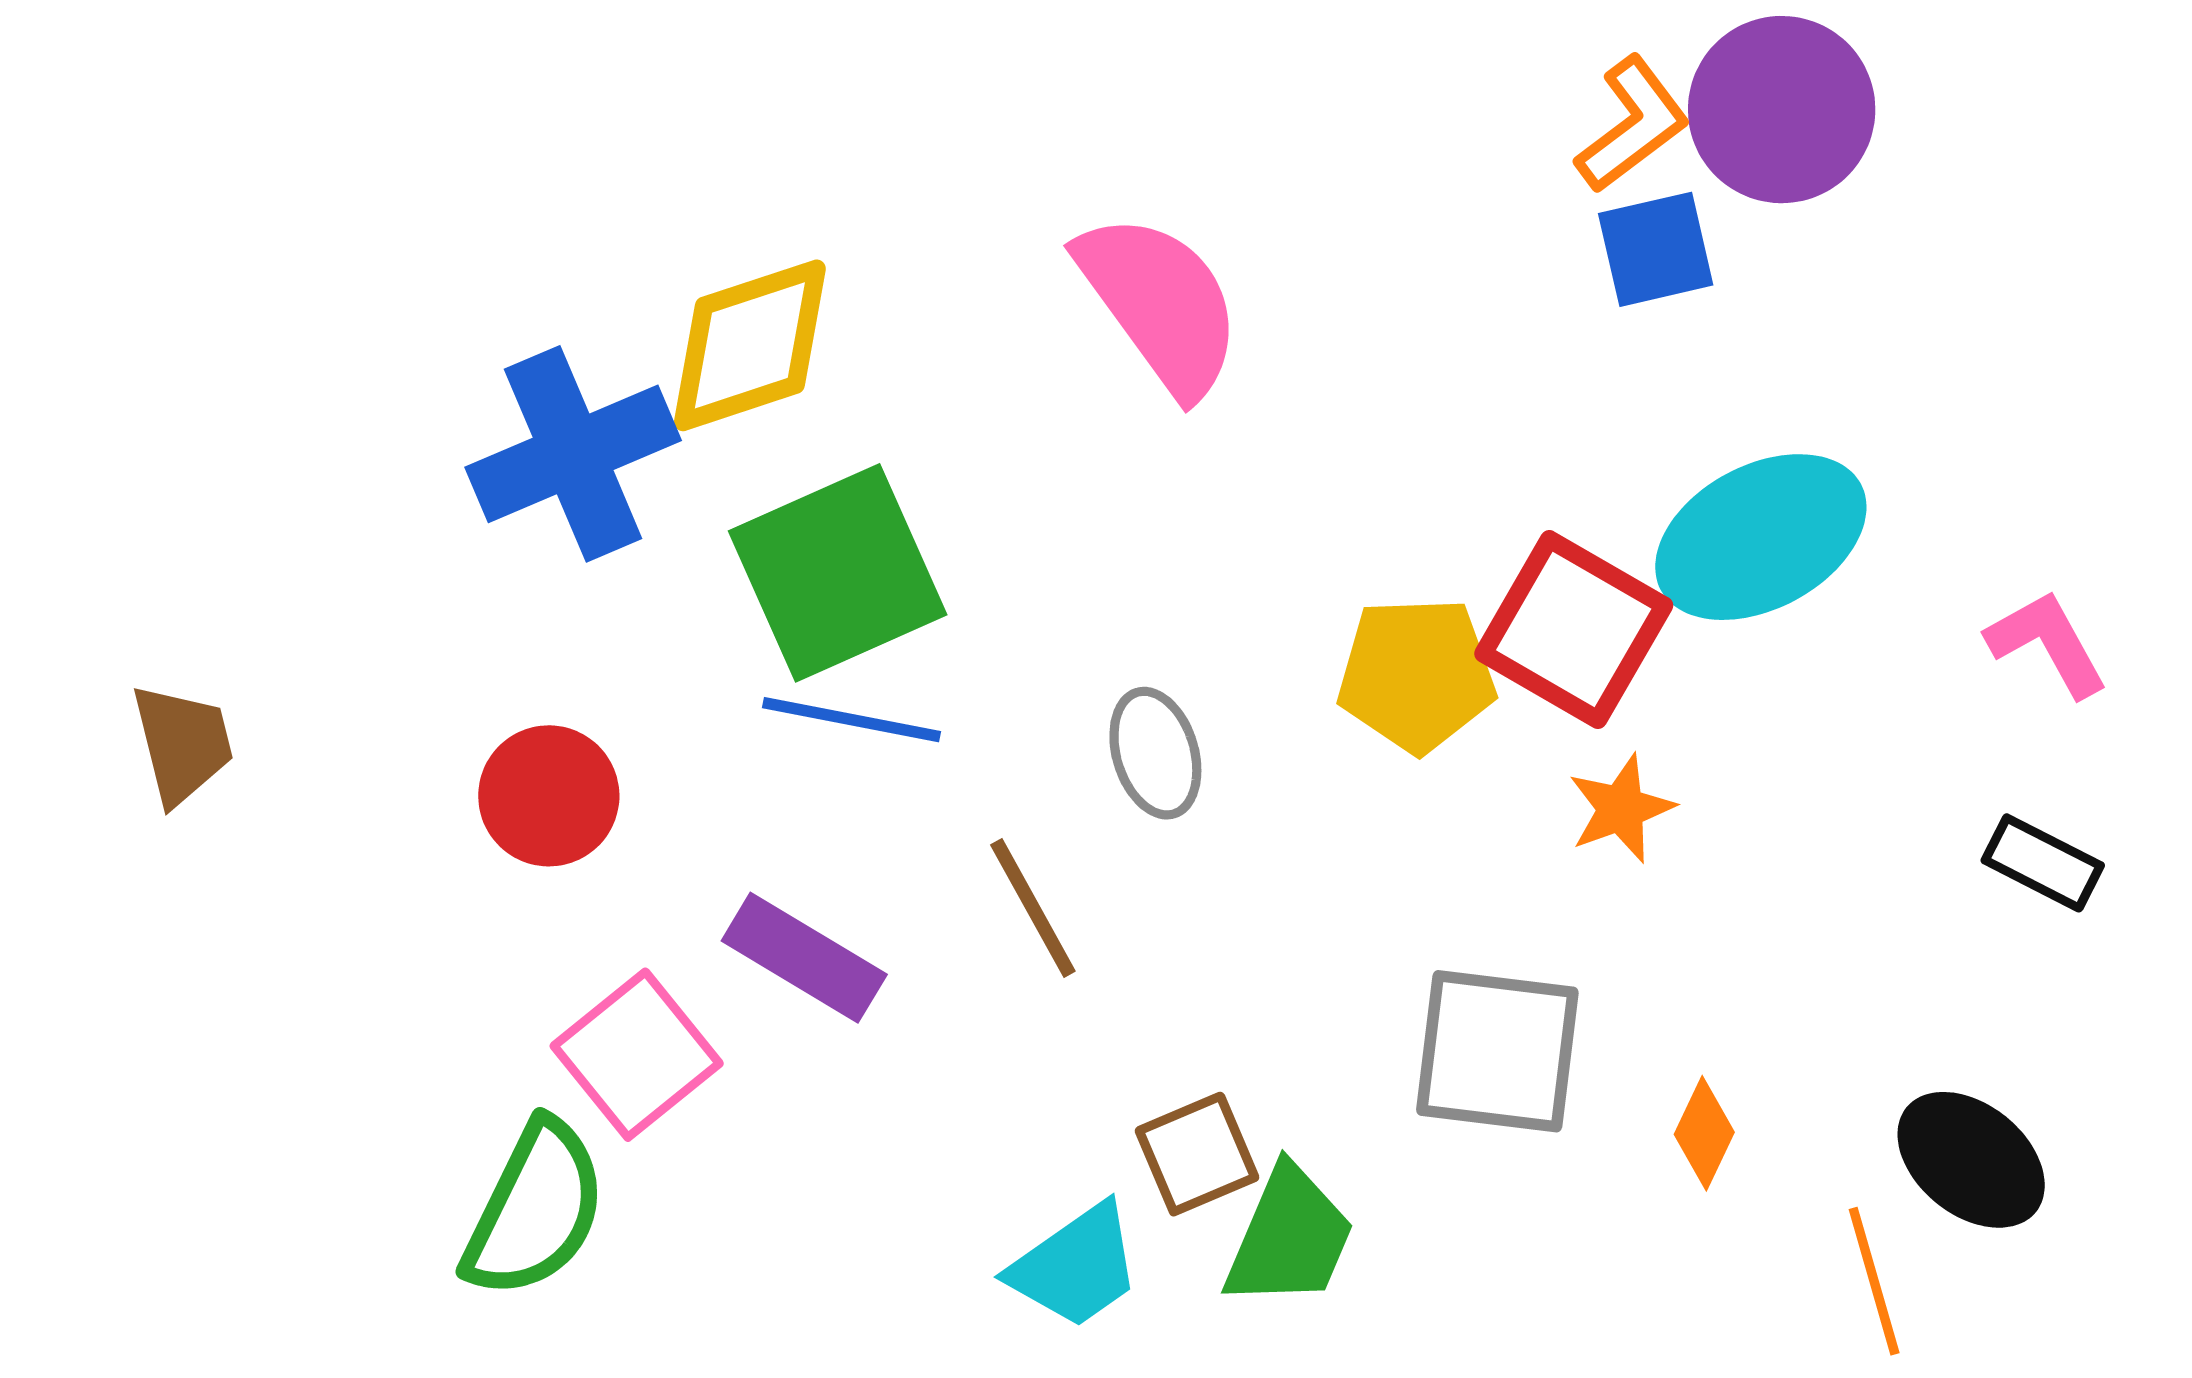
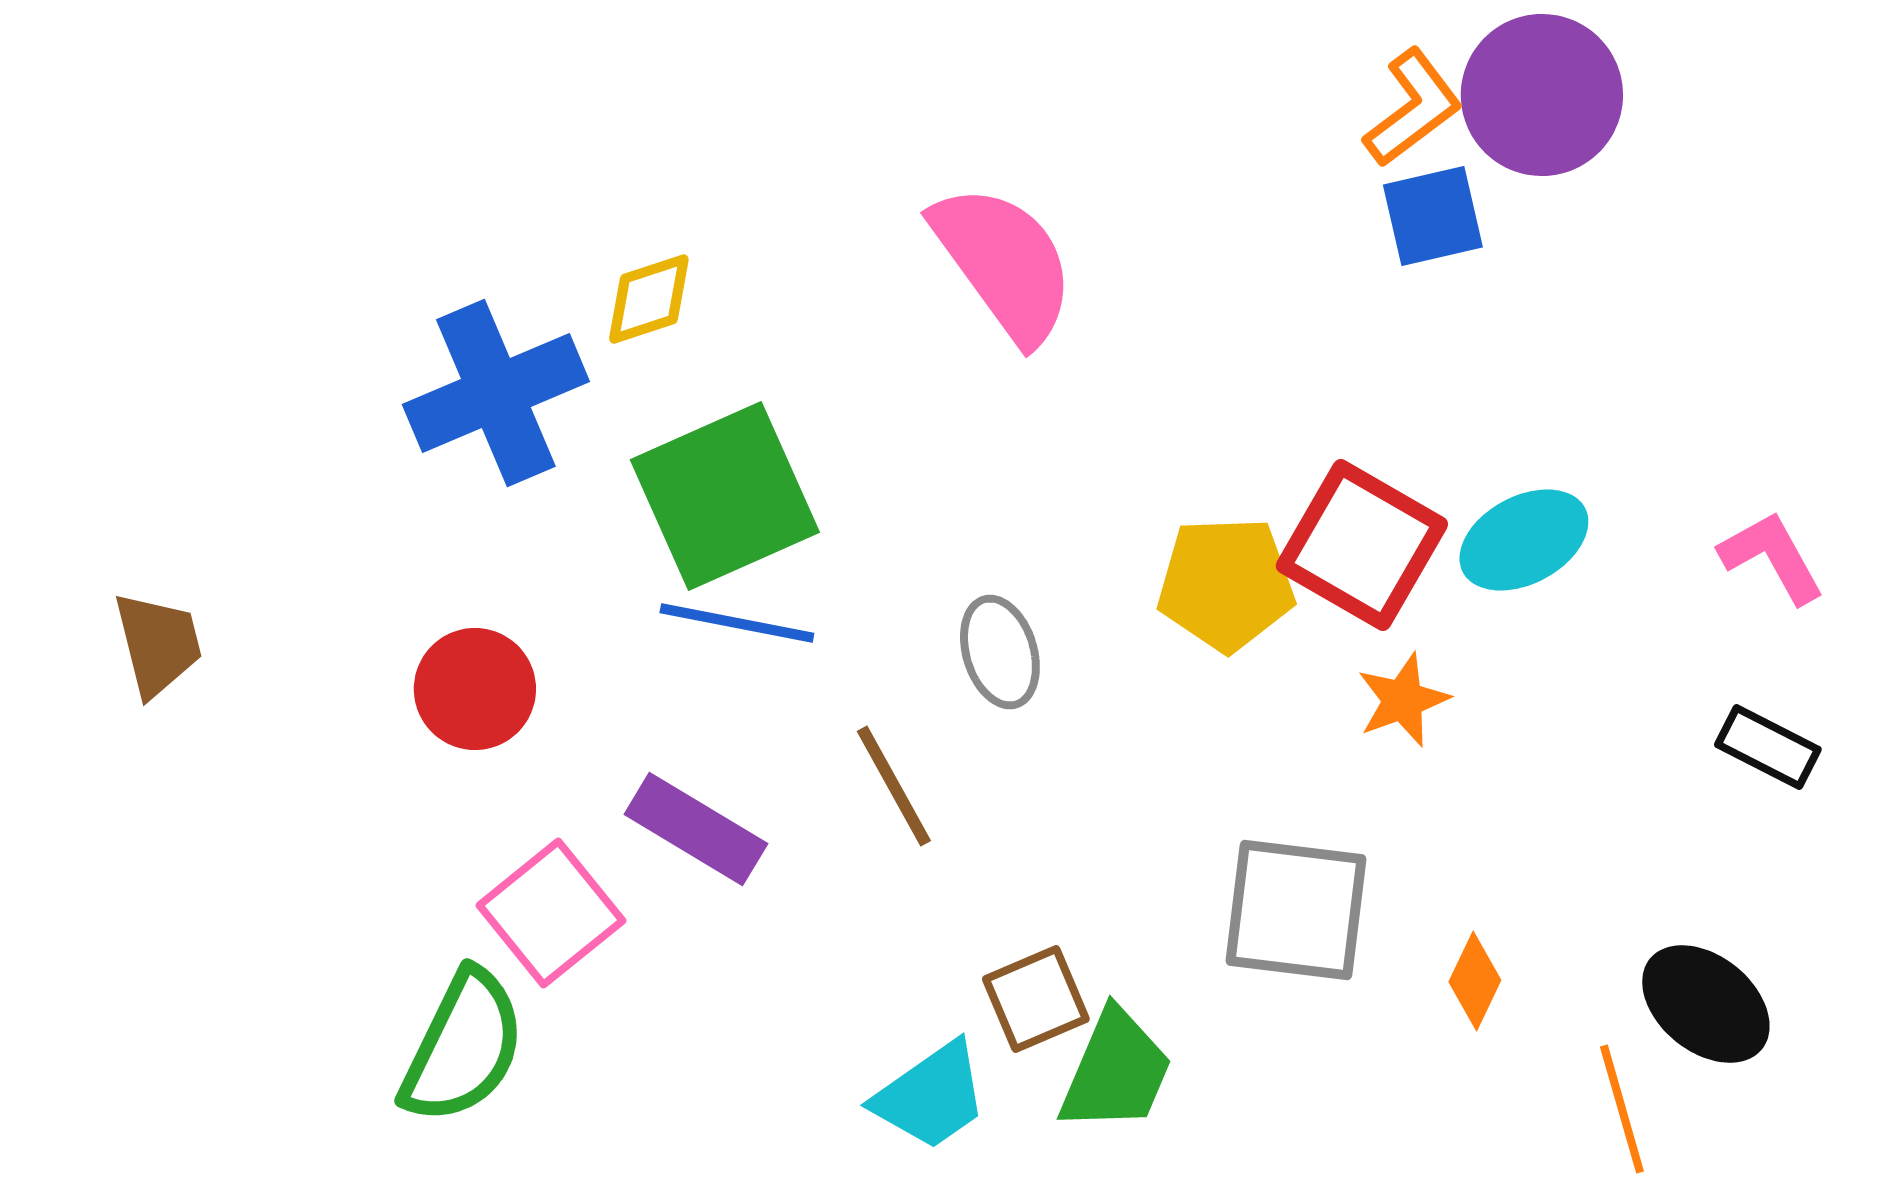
yellow diamond: (750, 345) -> (649, 299), size x0.6
cyan ellipse: (1761, 537) -> (1524, 540), moved, size x0.7

